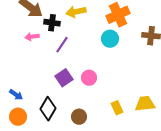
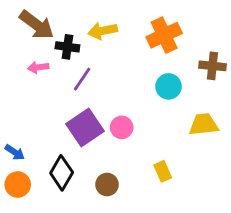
cyan circle: (110, 39) -> (169, 86), moved
purple square: (64, 78) -> (85, 127), size x1.4
yellow trapezoid: (145, 104) -> (204, 124), moved

